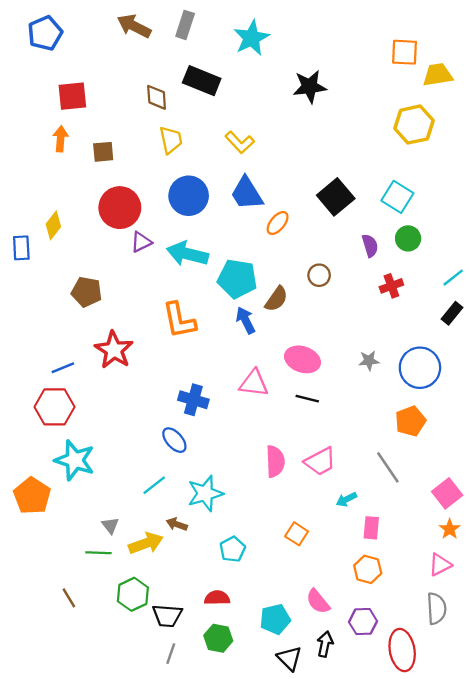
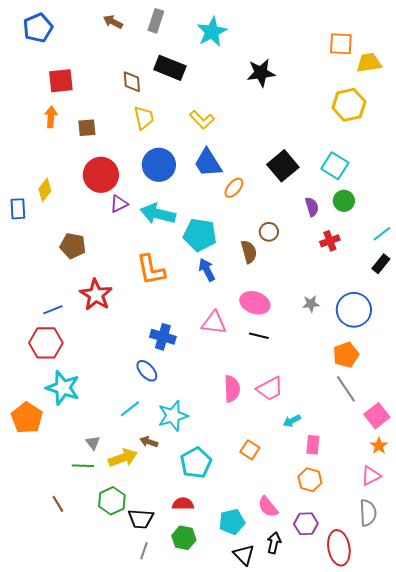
brown arrow: (134, 26) -> (113, 22), size x0.7
brown semicircle: (276, 299) -> (249, 252), moved, turned -50
gray line: (388, 467) -> (346, 389), moved
cyan pentagon: (232, 549) -> (196, 463), size x1.4

